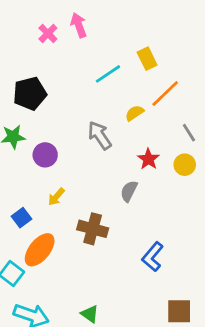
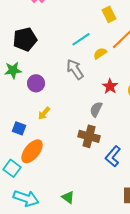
cyan line: (108, 74) -> (81, 39), moved
blue square: (21, 218) -> (19, 128), turned -32
brown cross: (93, 229) -> (89, 136), moved

